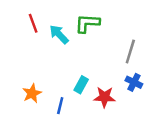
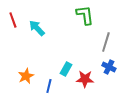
red line: (33, 23) -> (13, 20), moved
green L-shape: (87, 23) -> (85, 15), moved, turned 80
cyan arrow: (59, 34) -> (37, 28), moved

